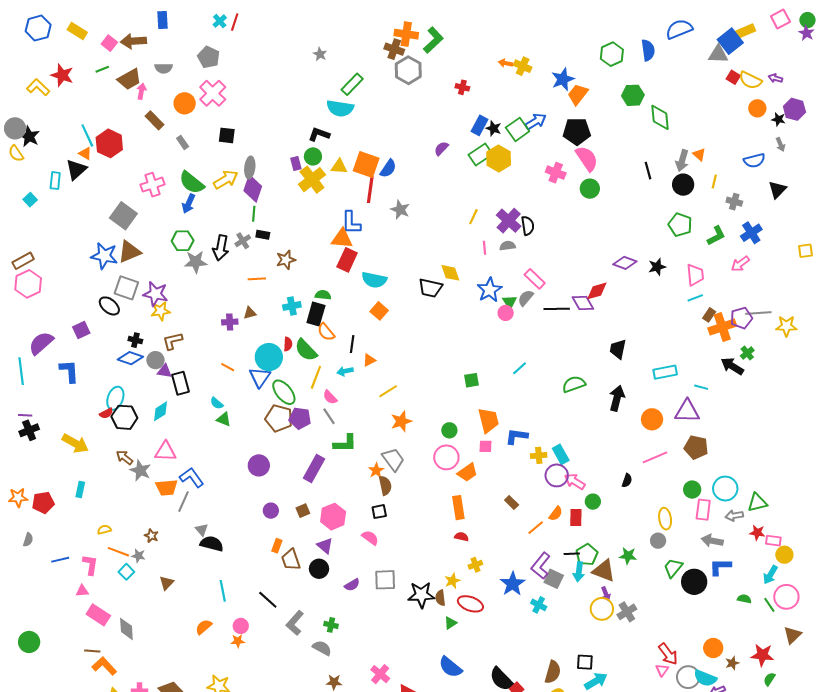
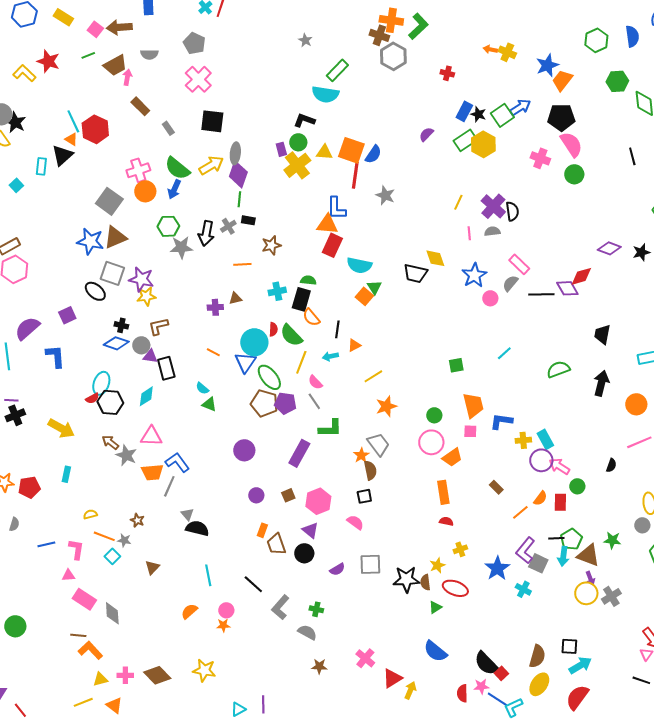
orange circle: (185, 103) -> (145, 191), moved
black square: (227, 135) -> (212, 121), size x1.4
green triangle: (510, 302) -> (374, 287), moved

